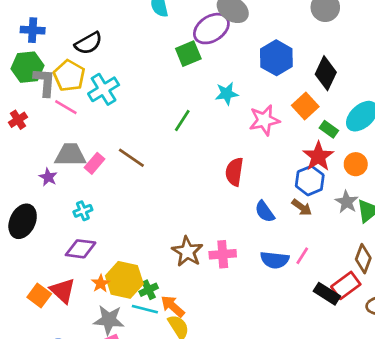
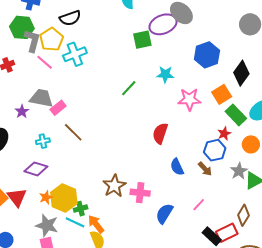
green rectangle: (329, 129) -> (236, 115), size x1.5
red star: (318, 156) -> (224, 134), size x0.6
brown line: (131, 158) -> (73, 132), moved
blue semicircle: (275, 260) -> (164, 213), moved, turned 105

